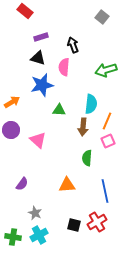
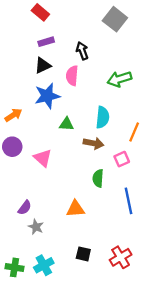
red rectangle: (25, 11) -> (40, 12), moved
gray square: (102, 17) -> (115, 19), size x1.5
black triangle: (38, 58) -> (43, 65), turned -42
orange line: (107, 121) -> (134, 132), moved
brown arrow: (83, 127) -> (93, 143), turned -84
blue line: (105, 191) -> (128, 201), moved
gray star: (35, 213) -> (36, 227), moved
red cross: (97, 222) -> (121, 257), moved

